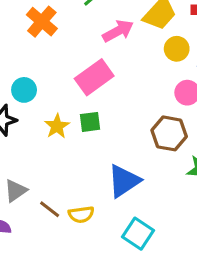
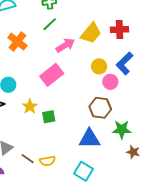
yellow circle: (177, 49) -> (99, 66), moved
green square: (90, 122) -> (49, 117), moved
blue triangle: (124, 181) -> (89, 139), moved, turned 35

